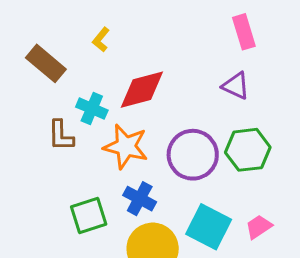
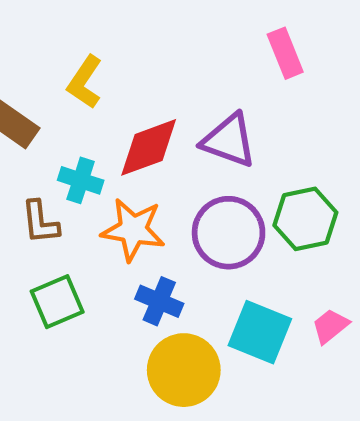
yellow L-shape: (101, 40) -> (85, 82), size x1.5
purple triangle: (236, 86) -> (229, 140), moved, size x1.4
green square: (89, 216) -> (57, 302), moved

